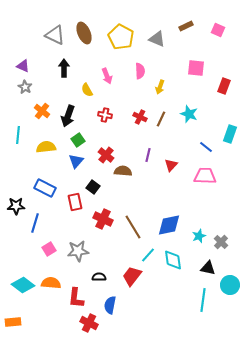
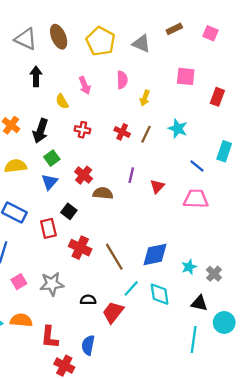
black semicircle: (99, 277) -> (88, 300), moved

